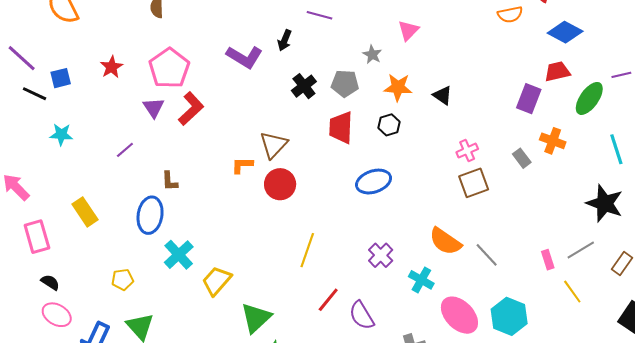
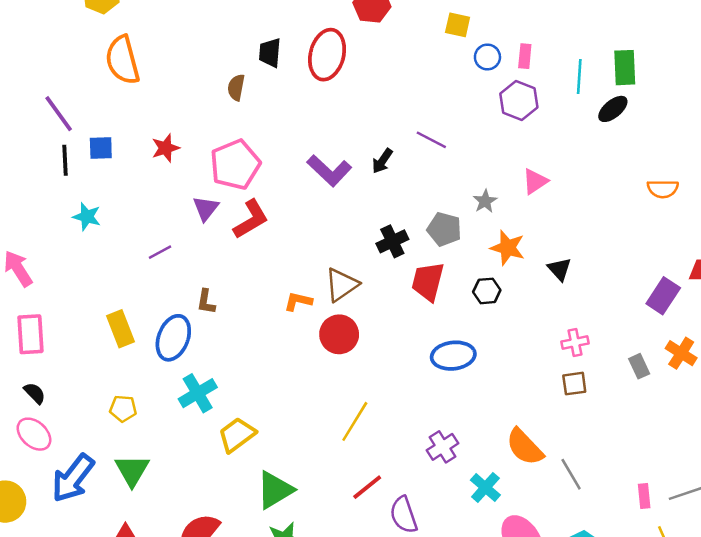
black cross: (304, 86) -> (392, 241), moved
black line: (34, 94) -> (65, 160), turned 50
brown square: (474, 183) -> (574, 384), size x0.7
yellow rectangle: (85, 212) -> (120, 329), moved

